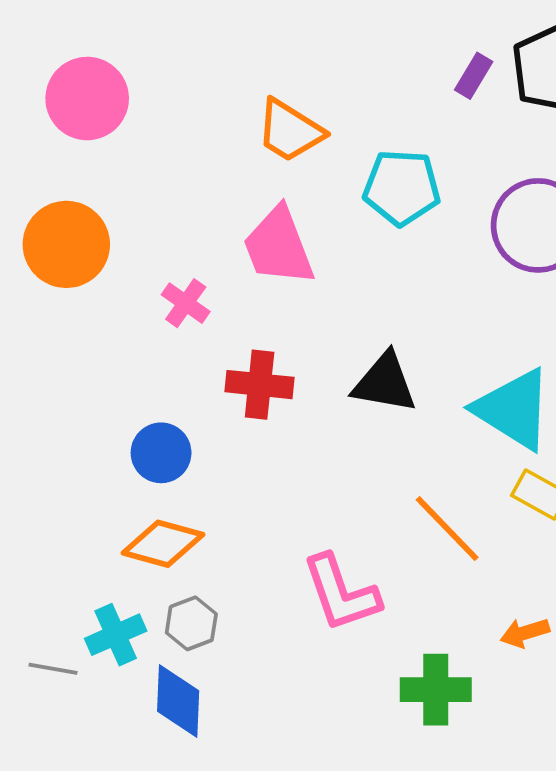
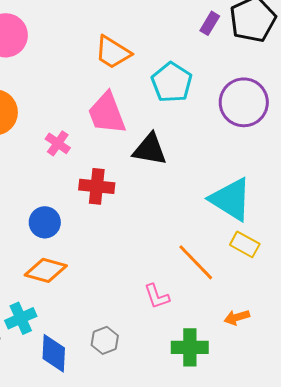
cyan pentagon: (402, 188) -> (172, 82), turned 30
black triangle: (385, 383) -> (150, 149), moved
pink L-shape: (341, 593) -> (157, 296), moved, size x0.6
gray hexagon: (191, 623) -> (105, 340), moved

